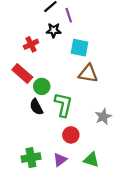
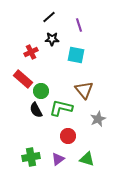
purple line: (69, 15) -> (79, 25), moved
brown triangle: (88, 73) -> (84, 90), moved, turned 42
green L-shape: (63, 105) -> (61, 108), turned -90

